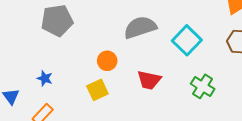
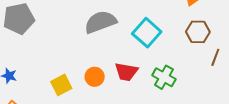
orange circle: (107, 61) -> (95, 77), moved
red trapezoid: (149, 80) -> (126, 72), moved

